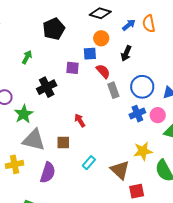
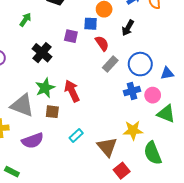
black cross: (47, 87) -> (42, 53), turned -30
gray rectangle: (113, 90) -> (110, 64), turned 56
green star: (24, 114) -> (45, 88), moved
red arrow: (80, 120) -> (72, 91), size x1.5
purple semicircle: (48, 173) -> (33, 141), turned 45
red square: (137, 191) -> (122, 171), turned -35

